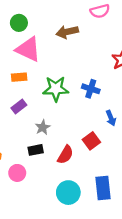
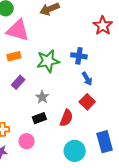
blue arrow: (111, 118) -> (87, 79), moved

